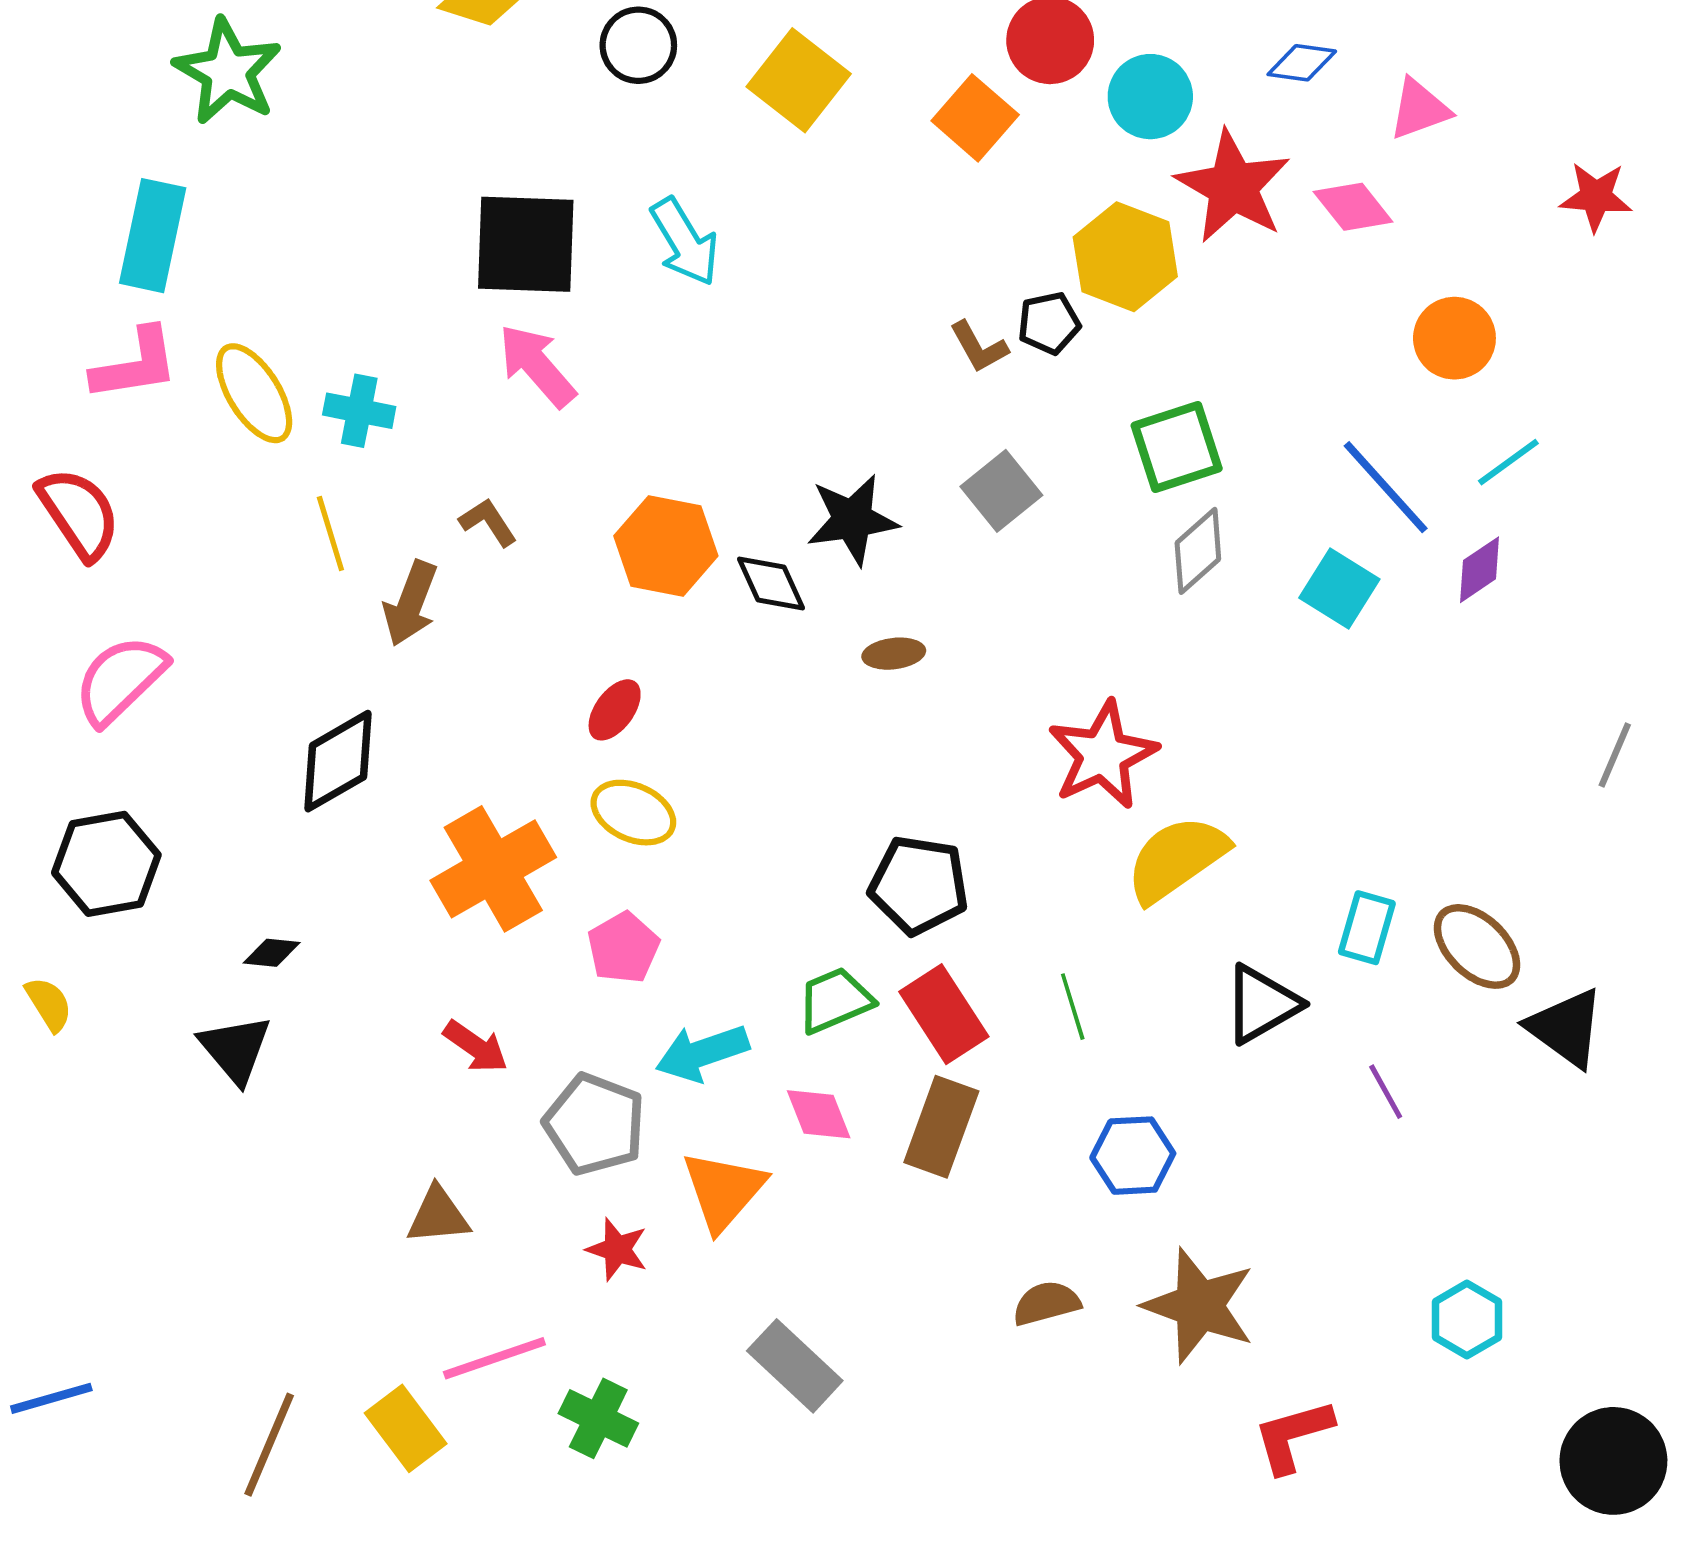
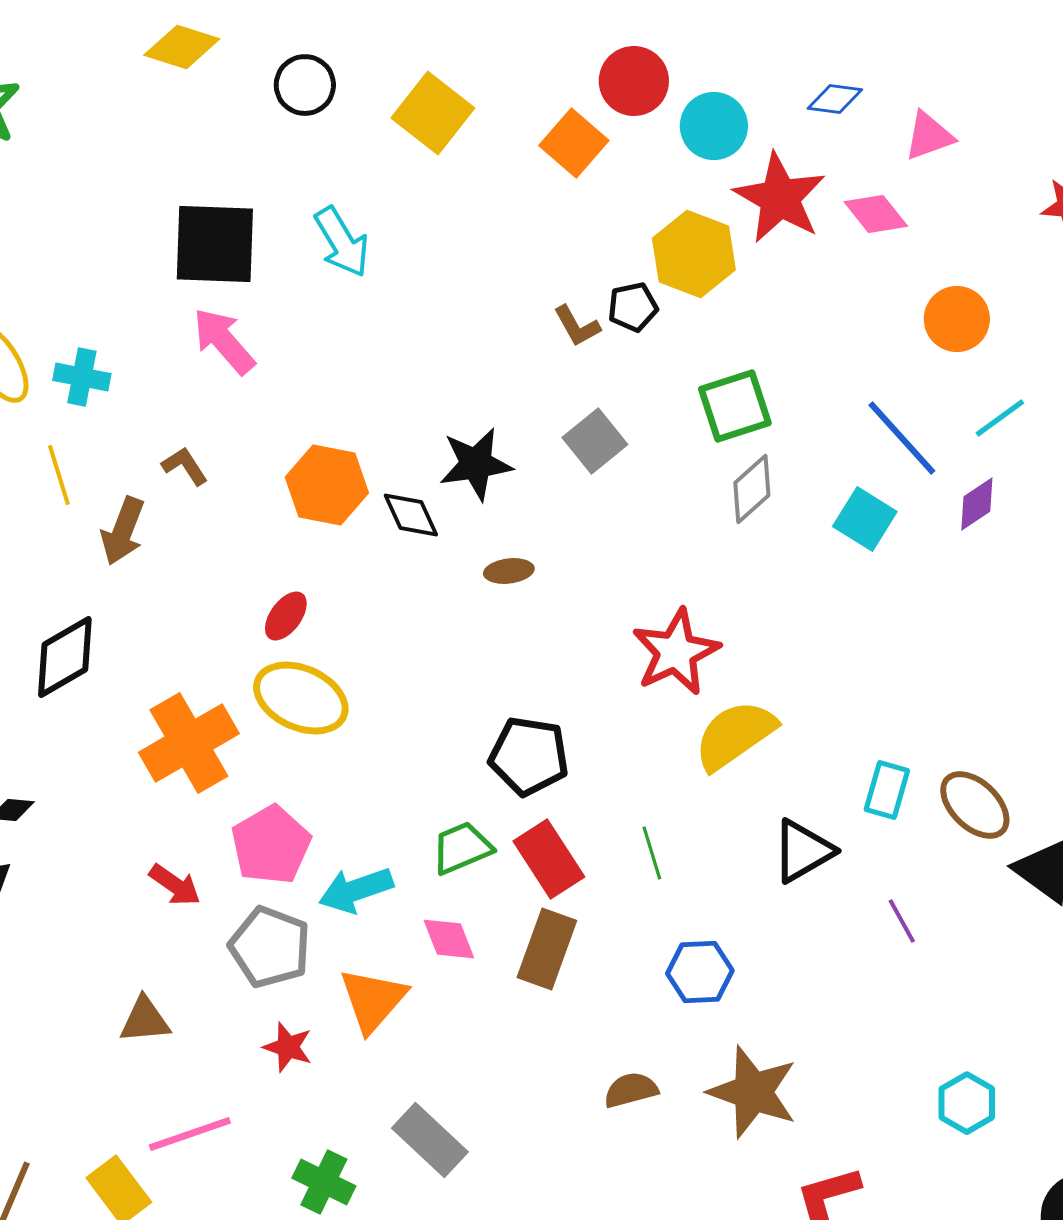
yellow ellipse: (633, 813) -> (301, 698), size x1.4
pink pentagon: (623, 948) -> (271, 845), moved, size x1.4
green cross: (598, 1418) -> (324, 1182), moved

